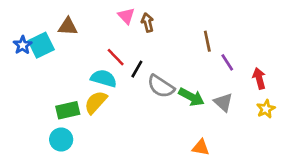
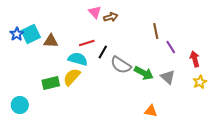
brown arrow: (148, 23) -> (111, 17), turned 88
brown triangle: (68, 27) -> (51, 41), moved
red line: (116, 57) -> (87, 43), turned -63
cyan circle: (61, 139) -> (20, 105), moved

